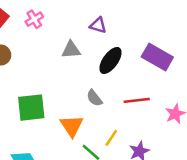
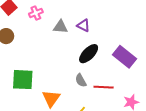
gray triangle: (71, 50) -> (60, 27), moved
gray semicircle: (94, 98) -> (81, 80), moved

